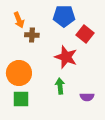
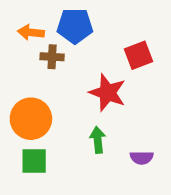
blue pentagon: (64, 16) -> (75, 26), moved
orange arrow: (19, 20) -> (31, 32), turned 119
red square: (85, 34) -> (138, 55), turned 30

